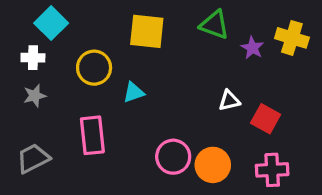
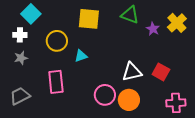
yellow cross: (292, 38) -> (177, 23), turned 30
white triangle: (229, 101) -> (132, 72), moved, size x1.5
pink cross: (272, 170) -> (176, 103), moved

